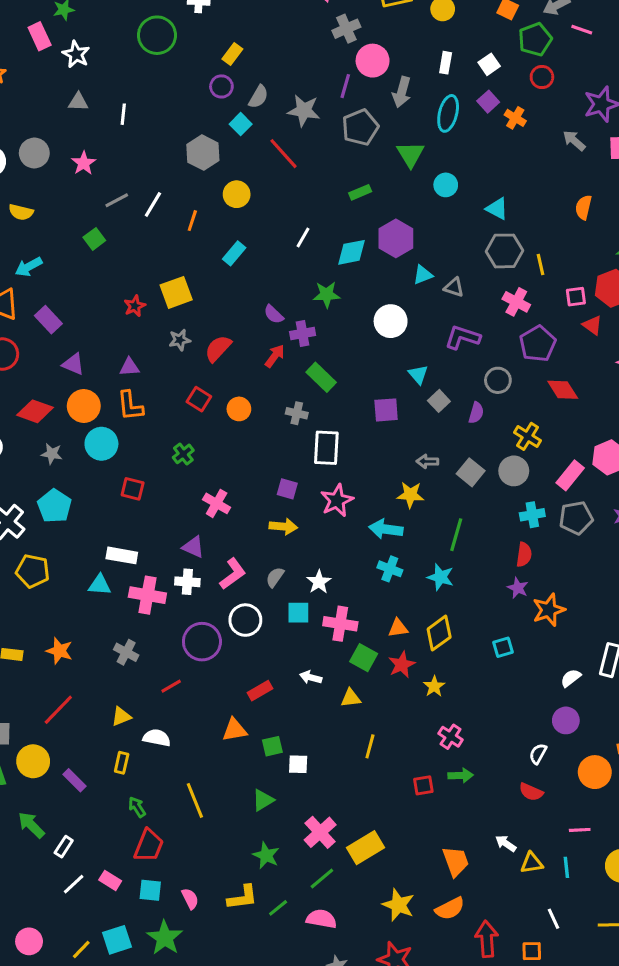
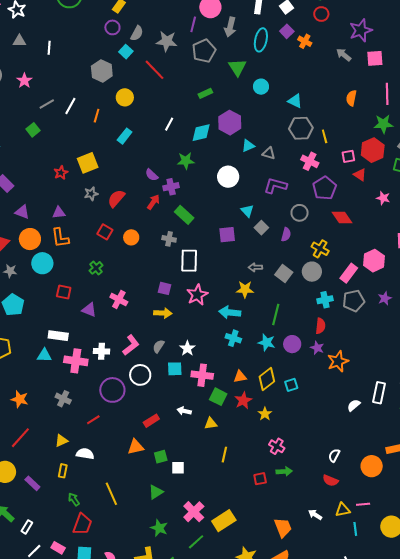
purple triangle: (193, 547) -> (89, 310), moved
cyan square: (503, 647) -> (291, 385), moved
purple circle: (566, 720) -> (292, 344), moved
yellow triangle: (532, 863) -> (343, 510), moved

